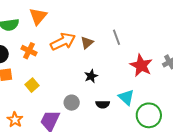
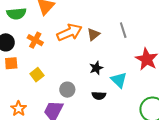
cyan triangle: (126, 97) -> (119, 80), moved
gray circle: (72, 103) -> (67, 90), moved
black semicircle: (103, 104) -> (99, 96), moved

